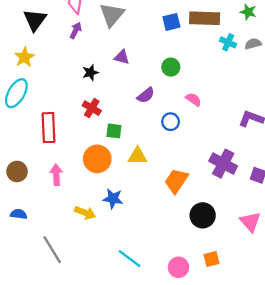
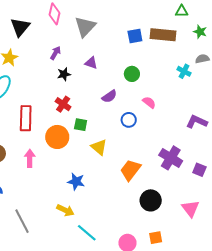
purple arrow: (76, 30) -> (55, 53), moved
cyan cross: (228, 42) -> (184, 71), moved
yellow triangle: (137, 156) -> (99, 147), turned 36
orange circle: (97, 159) -> (57, 137), moved
yellow arrow: (85, 213) -> (65, 210), moved

